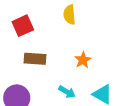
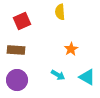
brown rectangle: (35, 59) -> (16, 50), moved

